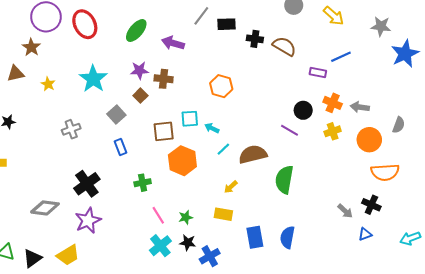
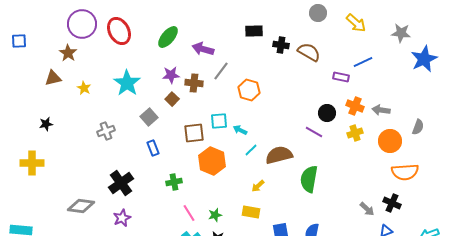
gray line: (201, 16) -> (221, 71), moved
purple star: (88, 221) -> (122, 218), size x0.7

